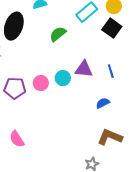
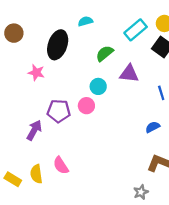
purple triangle: (84, 69) -> (129, 74), moved
cyan circle: (63, 78) -> (98, 86), moved

